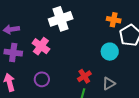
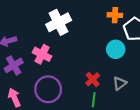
purple cross: (13, 53) -> (14, 65), turned -30
purple circle: (42, 79) -> (48, 89), size x1.6

